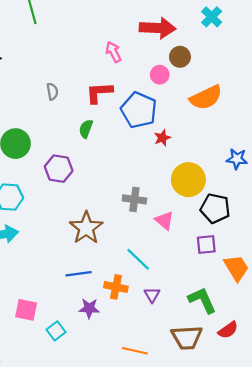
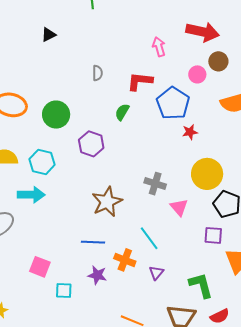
cyan square: (56, 331) -> (64, 290), turned 30

